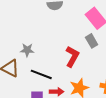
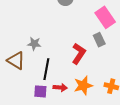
black line: (41, 74) -> (46, 69), turned 75

